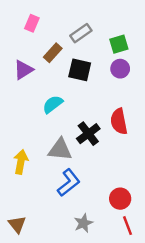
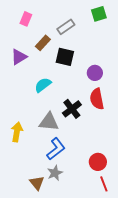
green square: (119, 44) -> (99, 14), moved
purple circle: (120, 69) -> (95, 73), moved
gray star: (83, 223) -> (55, 173), moved
brown triangle: (17, 224) -> (37, 183), moved

